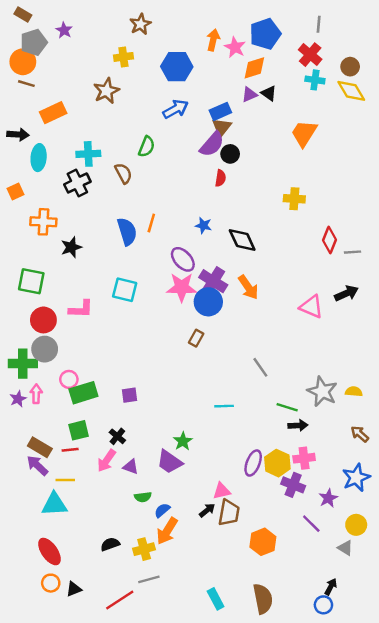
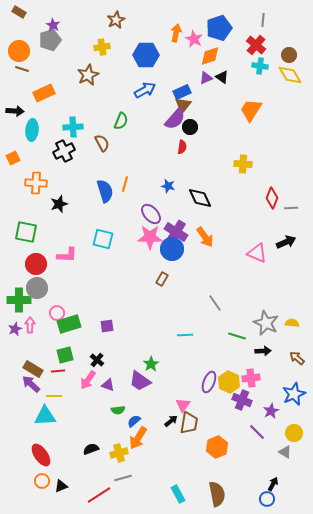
gray pentagon: (34, 42) -> (50, 40), moved
black arrow: (298, 425) -> (263, 351), moved
pink triangle: (222, 491) -> (183, 405), turned -42

